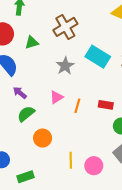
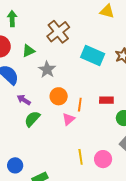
gray star: (65, 66) -> (47, 70), moved
pink triangle: (56, 97) -> (69, 119), moved
orange circle: (43, 138) -> (59, 96), moved

